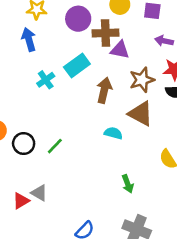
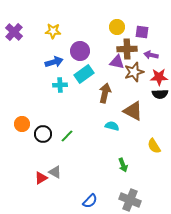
purple circle: (78, 19) -> (80, 51), moved
brown cross: (106, 33) -> (127, 49), moved
blue arrow: (29, 39) -> (54, 62), moved, turned 90
cyan cross: (46, 80) -> (60, 85), turned 32
brown star: (142, 80) -> (134, 72), moved

